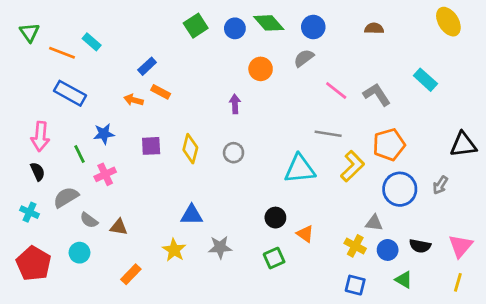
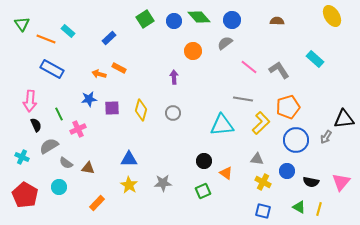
blue rectangle: (147, 66) -> (109, 38), moved
blue star: (104, 134) -> (89, 99), moved
black triangle: (463, 145) -> (344, 119), moved
black semicircle: (38, 172) -> (36, 125), moved
blue triangle: (192, 215) -> (129, 159), moved
gray triangle: (374, 223) -> (257, 159), moved
blue circle: (388, 250) -> (287, 171), moved
yellow line: (458, 282) -> (319, 209), moved

